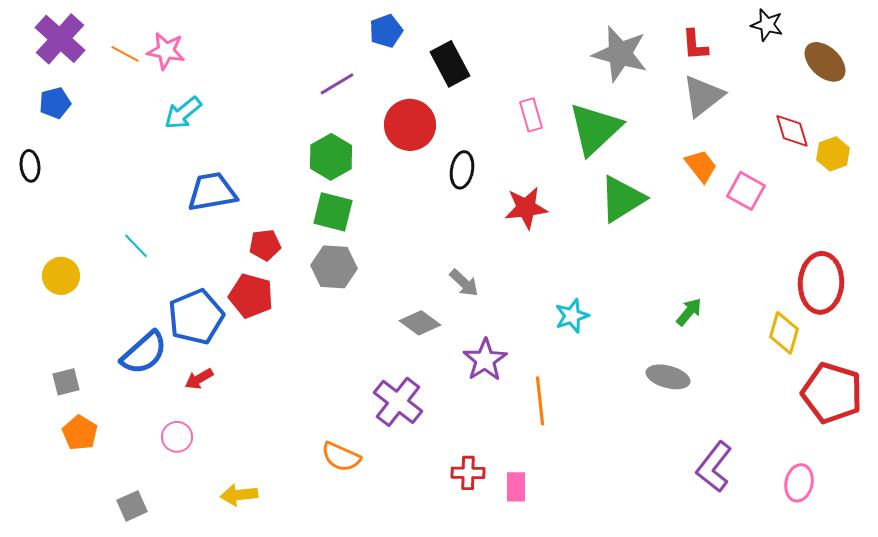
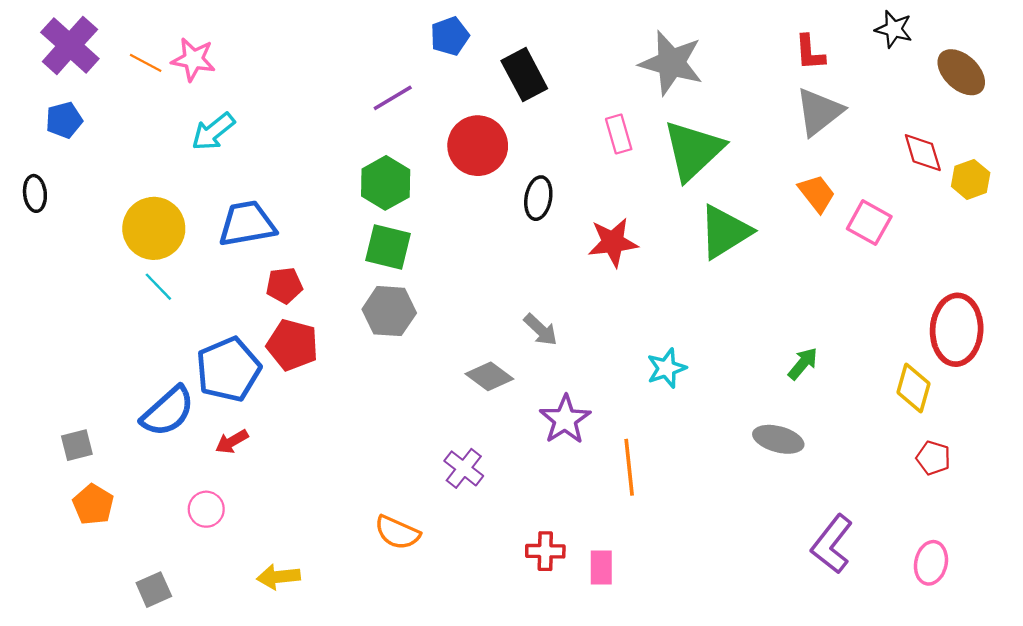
gray star: (620, 54) -> (671, 63), moved
red pentagon: (265, 245) -> (284, 285), moved
yellow circle: (61, 276) -> (154, 228), moved, size x1.4
red pentagon: (832, 393) -> (933, 458), moved, size x0.5
purple cross: (398, 402) -> (464, 468), size x0.7

